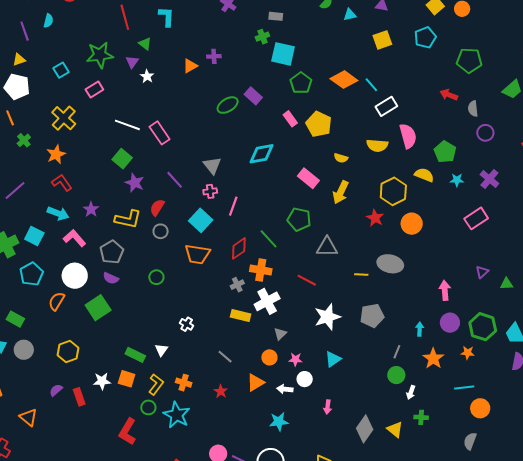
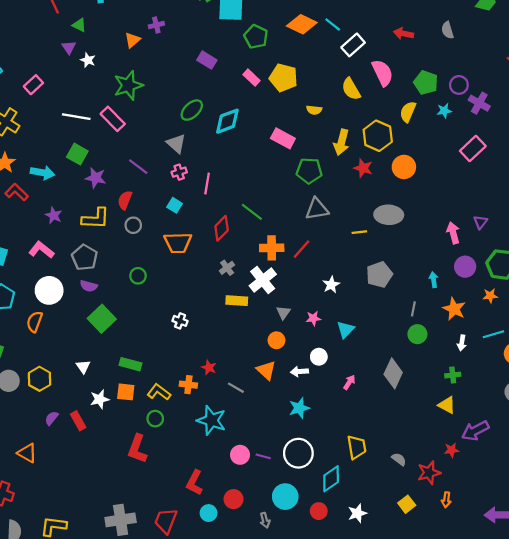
green star: (100, 55) -> (128, 85), moved
red arrow: (449, 95) -> (403, 34), moved
green ellipse: (228, 105) -> (192, 110), moved
purple circle: (485, 133) -> (459, 85), moved
yellow semicircle: (377, 145) -> (351, 89), turned 65
yellow semicircle: (424, 175) -> (408, 112), turned -78
yellow arrow: (341, 192) -> (341, 142), moved
cyan arrow: (58, 213) -> (43, 173), moved
green pentagon: (299, 219) -> (309, 171), moved
cyan square: (201, 220) -> (175, 205), size x0.6
orange cross: (261, 270) -> (272, 248), moved
purple triangle: (482, 272) -> (480, 222), moved
red line: (307, 280) -> (301, 249), turned -66
green square: (98, 308) -> (102, 319), moved
white star: (327, 317) -> (331, 285), size x0.6
white triangle: (161, 350) -> (83, 367), moved
yellow hexagon: (68, 352) -> (39, 379), moved
gray line: (225, 357) -> (236, 388), moved
pink star: (295, 359) -> (313, 318), moved
orange triangle: (255, 383) -> (266, 370), turned -36
yellow L-shape: (156, 384) -> (159, 392), turned -80
red star: (221, 391) -> (209, 368), moved
white arrow: (411, 392) -> (462, 343), moved
pink arrow: (328, 407) -> (349, 382), turned -144
cyan star: (177, 415) -> (211, 420), moved
gray diamond: (365, 429) -> (393, 373), moved
yellow triangle: (395, 429) -> (447, 405), moved

